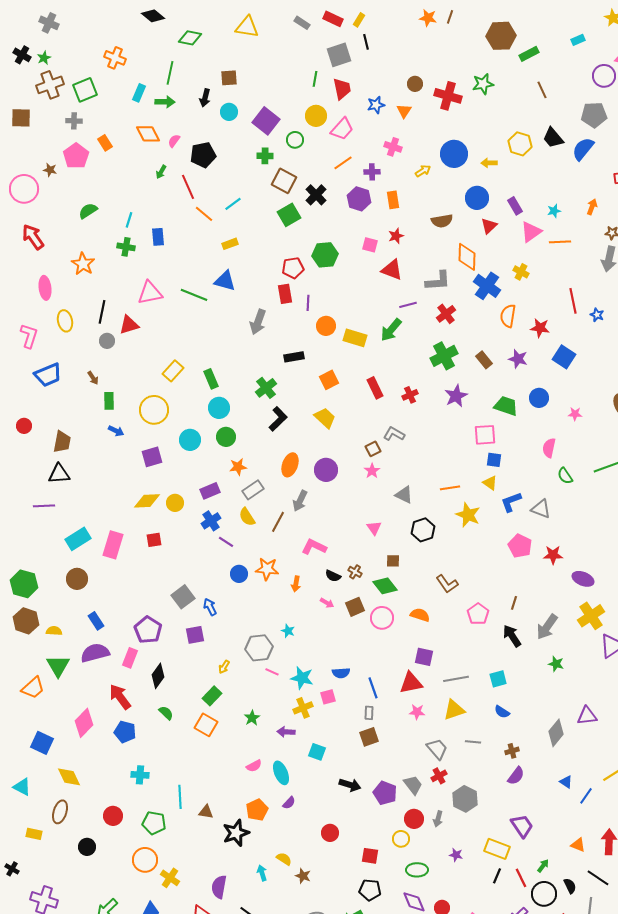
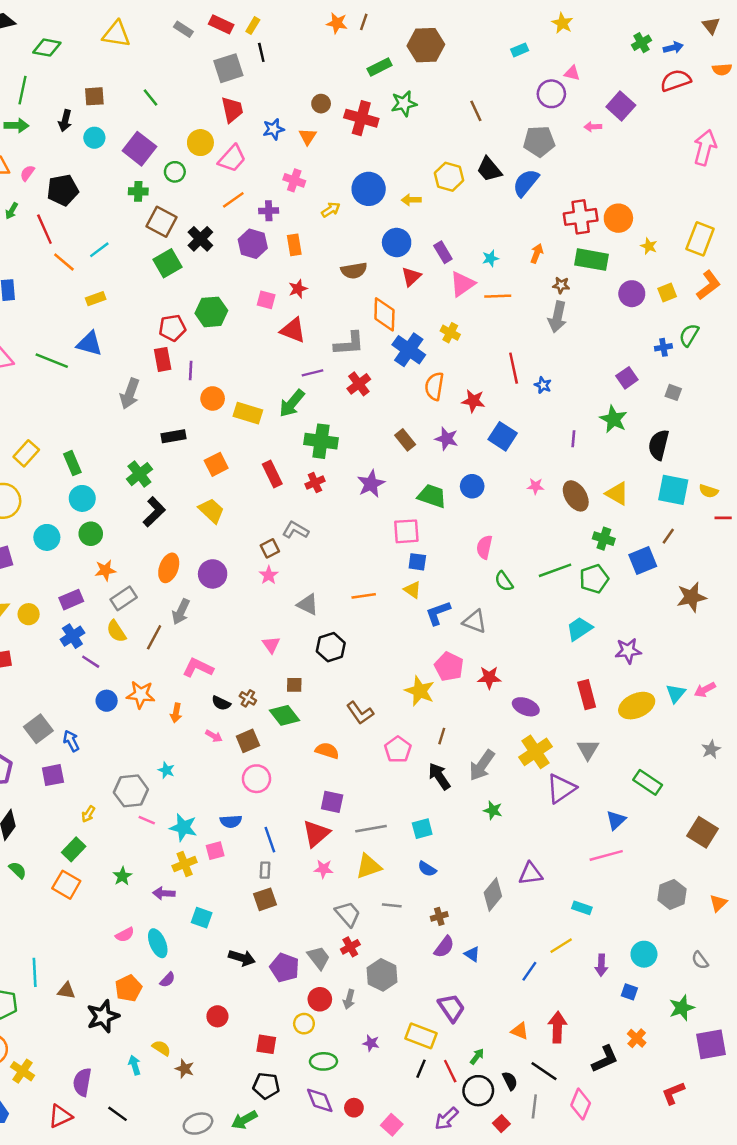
green rectangle: (529, 54) -> (380, 67), moved
green line: (315, 79) -> (150, 97), moved, turned -49
green cross: (444, 356) -> (321, 441), moved, turned 36
pink star: (575, 414) -> (536, 486), moved
yellow star: (468, 515) -> (420, 691), moved
pink circle: (382, 618) -> (256, 779), moved
red triangle: (411, 683) -> (316, 834), turned -30
blue triangle: (566, 782) -> (472, 954), moved

